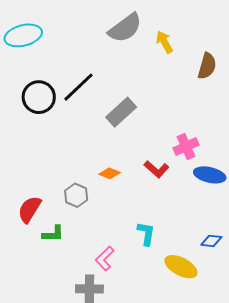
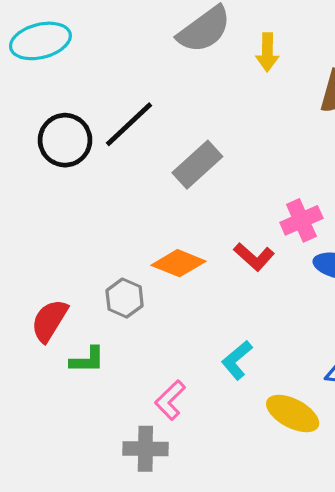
yellow arrow: (164, 42) -> (267, 52), turned -150
orange diamond: (110, 173) -> (179, 263), size x1.5
cyan L-shape: (146, 234) -> (237, 360), turned -140

